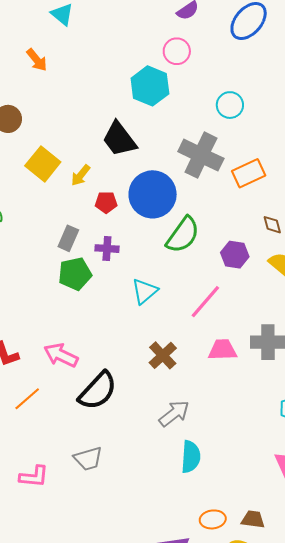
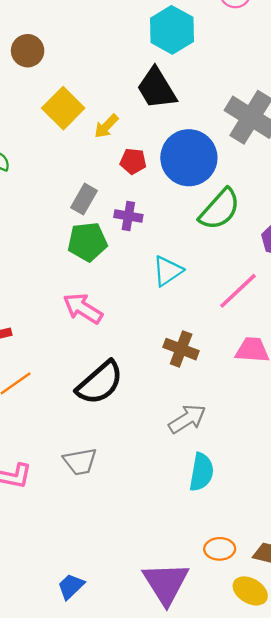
cyan hexagon: (150, 86) -> (172, 30), moved
pink arrow: (61, 355) -> (83, 308), moved
brown cross: (163, 355) -> (181, 349), turned -32

